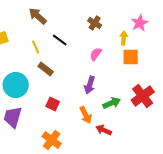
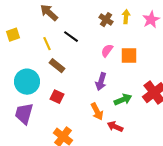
yellow arrow: (124, 38) -> (126, 17), moved
orange square: (131, 57) -> (129, 56), moved
red square: (53, 104) -> (57, 97), moved

